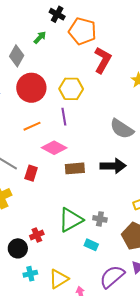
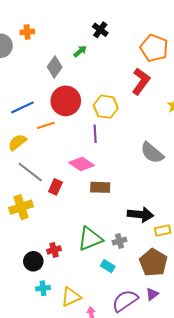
orange pentagon: (82, 31) -> (154, 48), moved
orange line: (32, 126) -> (46, 125), moved
black arrow: (113, 166) -> (140, 214), moved
gray cross: (100, 219) -> (120, 241), turned -32

